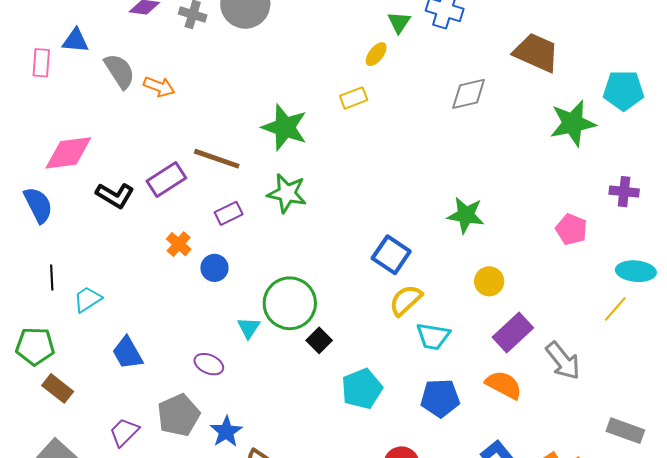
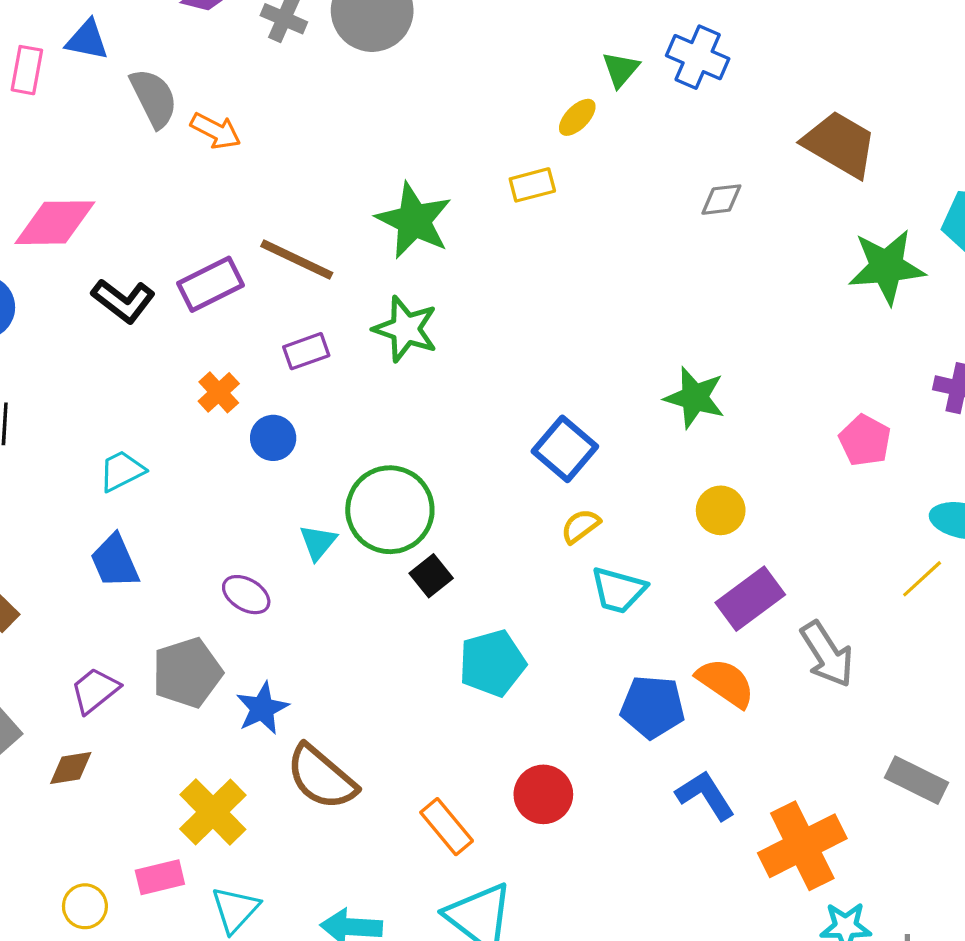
gray diamond: (469, 94) -> (721, 200), size x0.7
cyan trapezoid: (88, 299) -> (122, 471), moved
yellow semicircle: (406, 300) -> (581, 526), size x0.7
blue pentagon: (440, 398) -> (653, 707), moved

